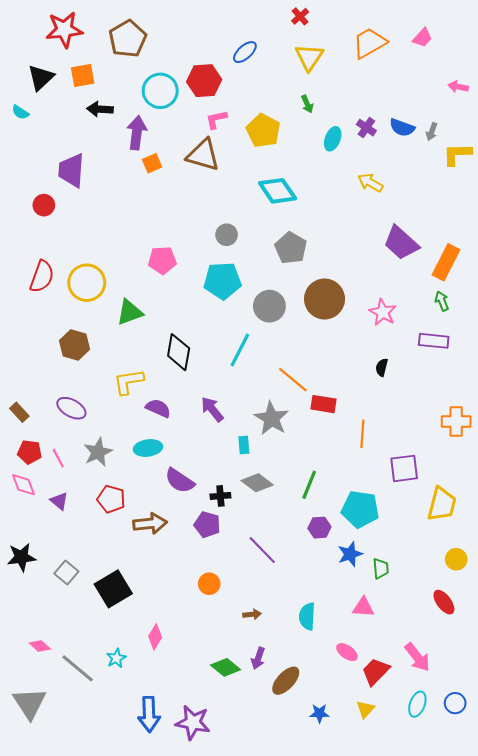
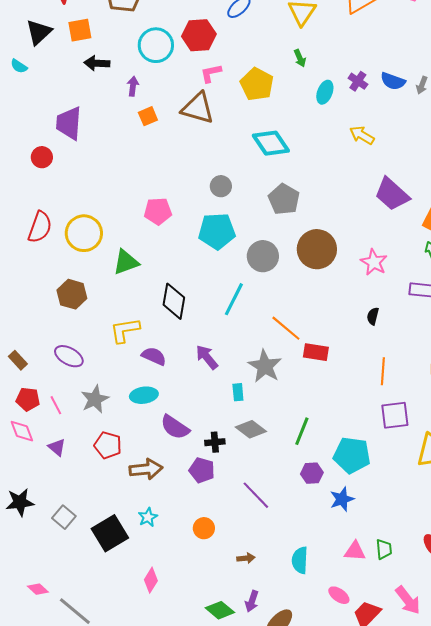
purple arrow: (137, 133) -> (133, 86), size x0.6
orange line: (362, 434) -> (383, 371), moved
green trapezoid: (381, 568) -> (384, 549), moved
cyan star: (116, 658) -> (148, 517), moved

